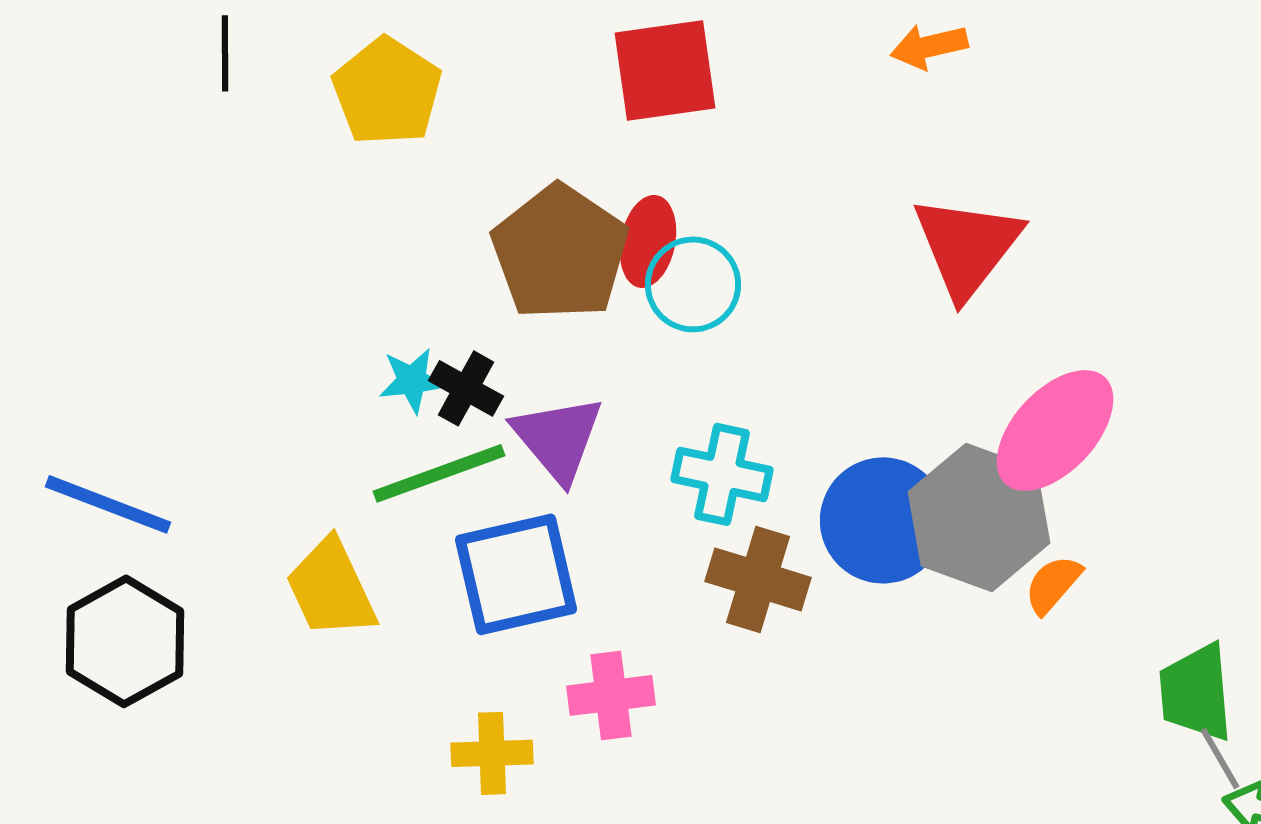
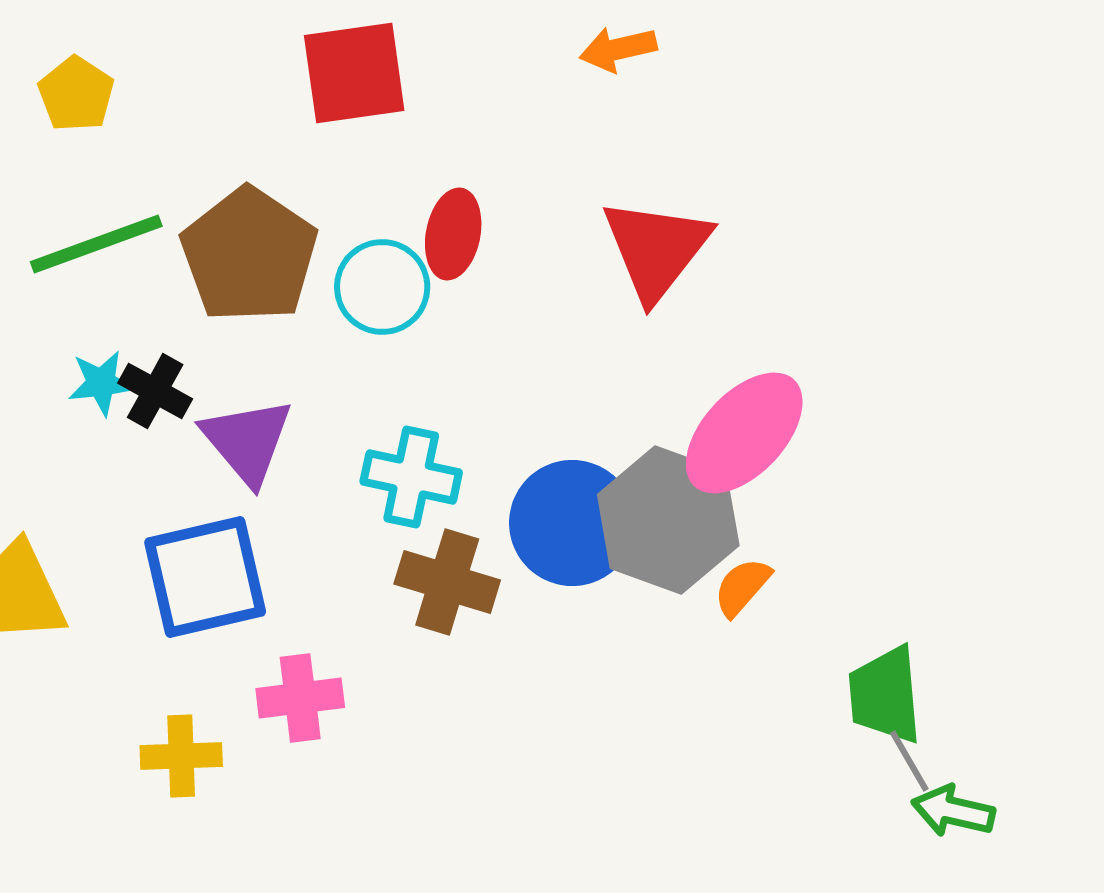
yellow pentagon: (387, 91) -> (76, 94), size x0.7
red ellipse: (648, 241) -> (453, 234), moved
green line: (439, 473) -> (96, 244), moved

